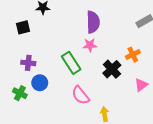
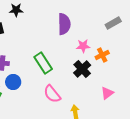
pink star: (90, 45) -> (83, 46), moved
pink triangle: (141, 85) -> (107, 93), moved

